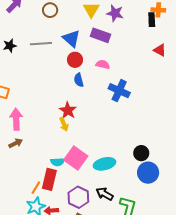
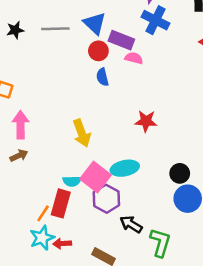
purple rectangle: (101, 35) -> (121, 40), moved
blue cross: (119, 91) -> (156, 20), moved
red star: (68, 110) -> (146, 121), moved, turned -30
yellow arrow: (64, 124) -> (82, 133), size x1.5
cyan ellipse: (105, 164) -> (125, 168), moved
purple hexagon: (78, 197) -> (106, 199), moved

